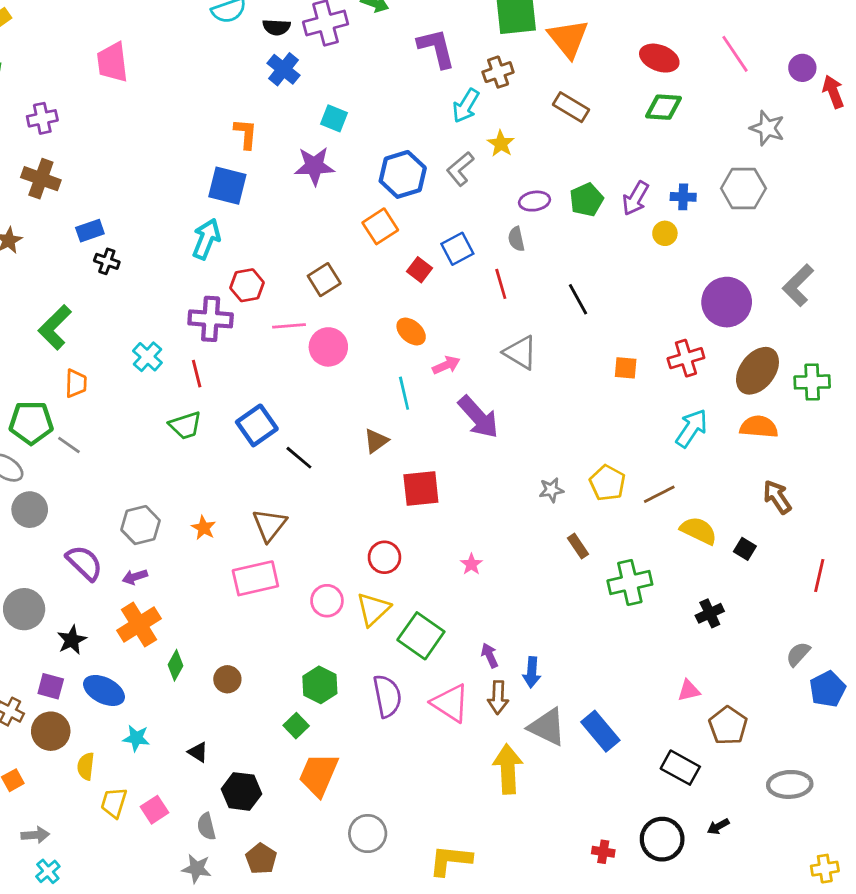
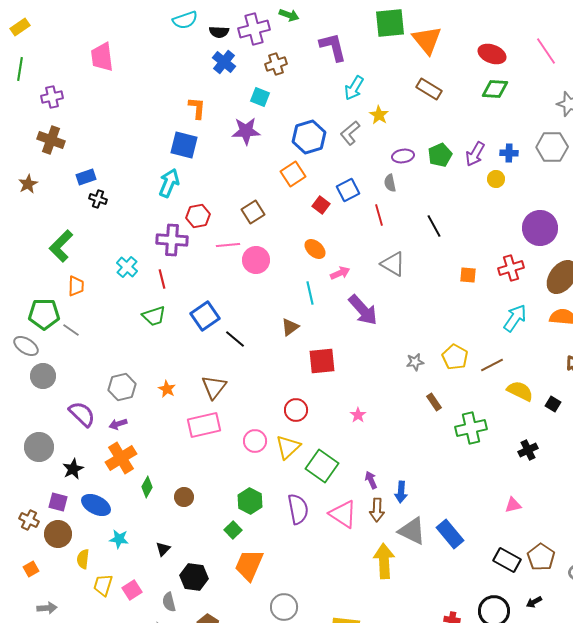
brown cross: (498, 72) -> (276, 64), moved
brown pentagon: (728, 726) -> (541, 557), moved
black triangle: (198, 752) -> (163, 549), turned 42

